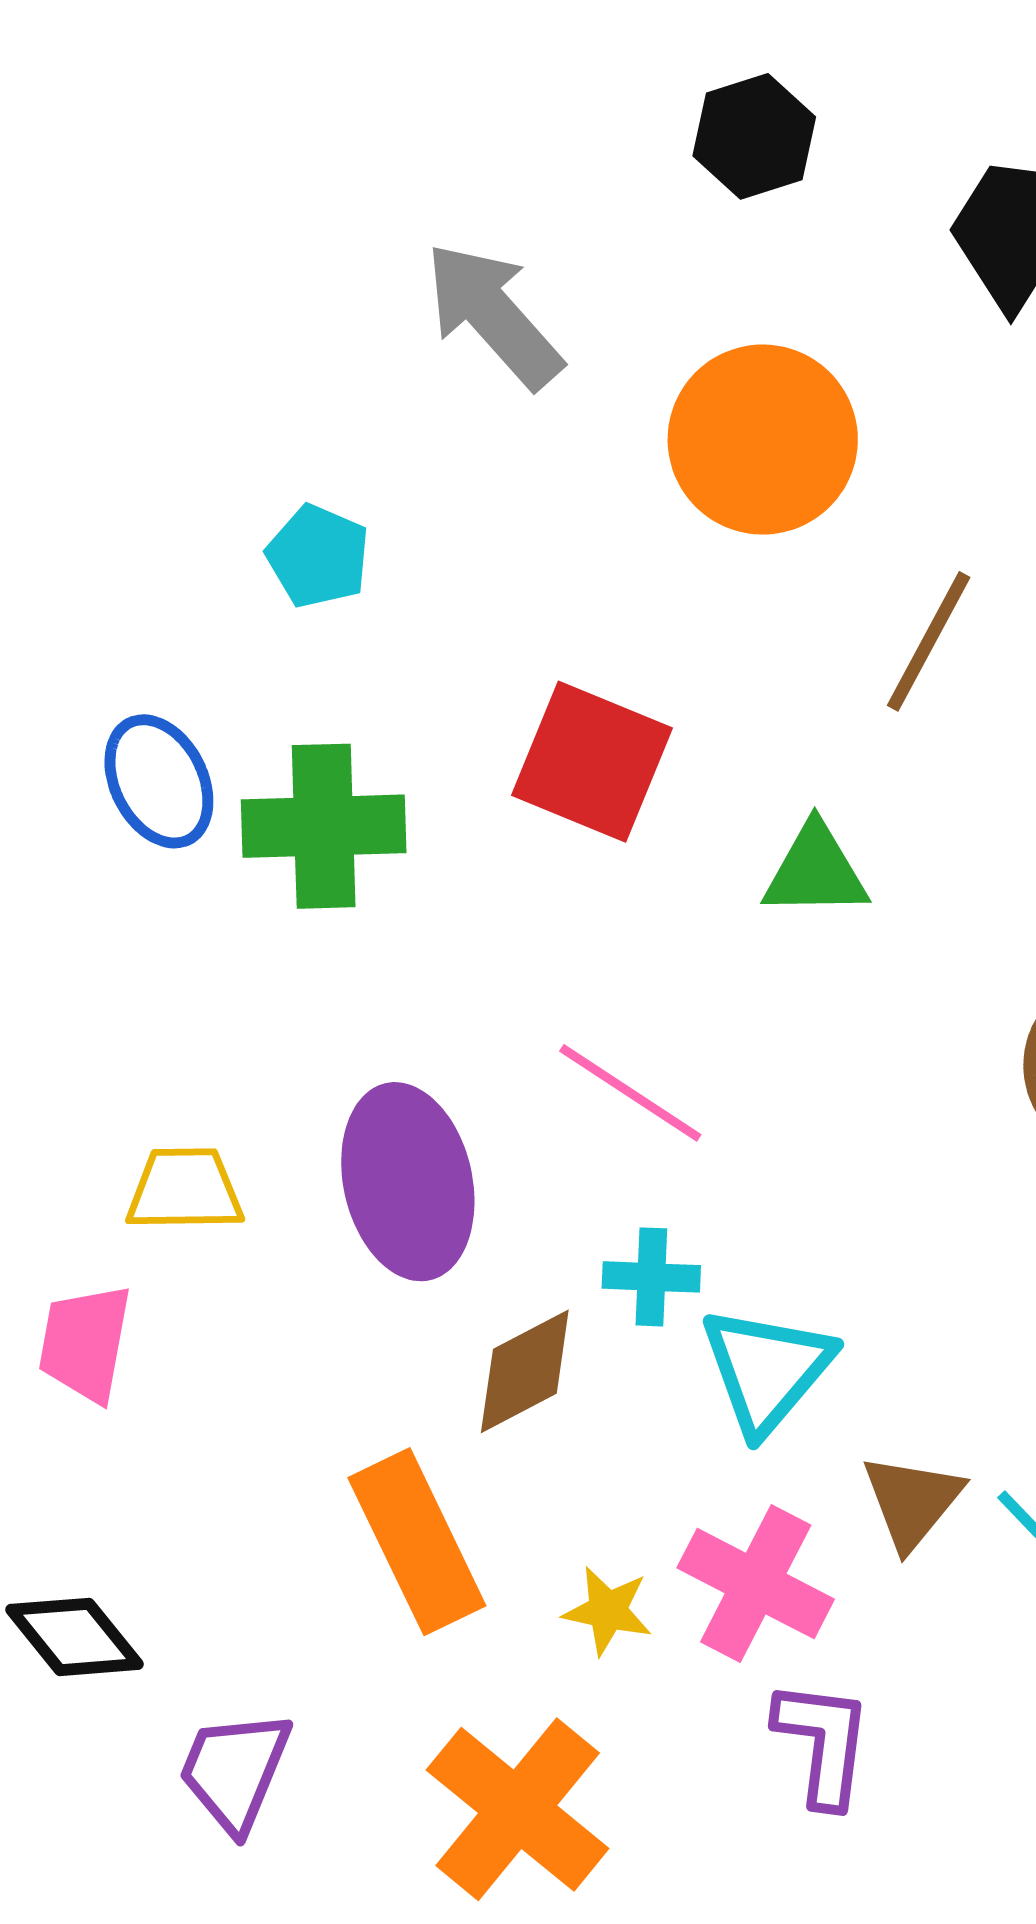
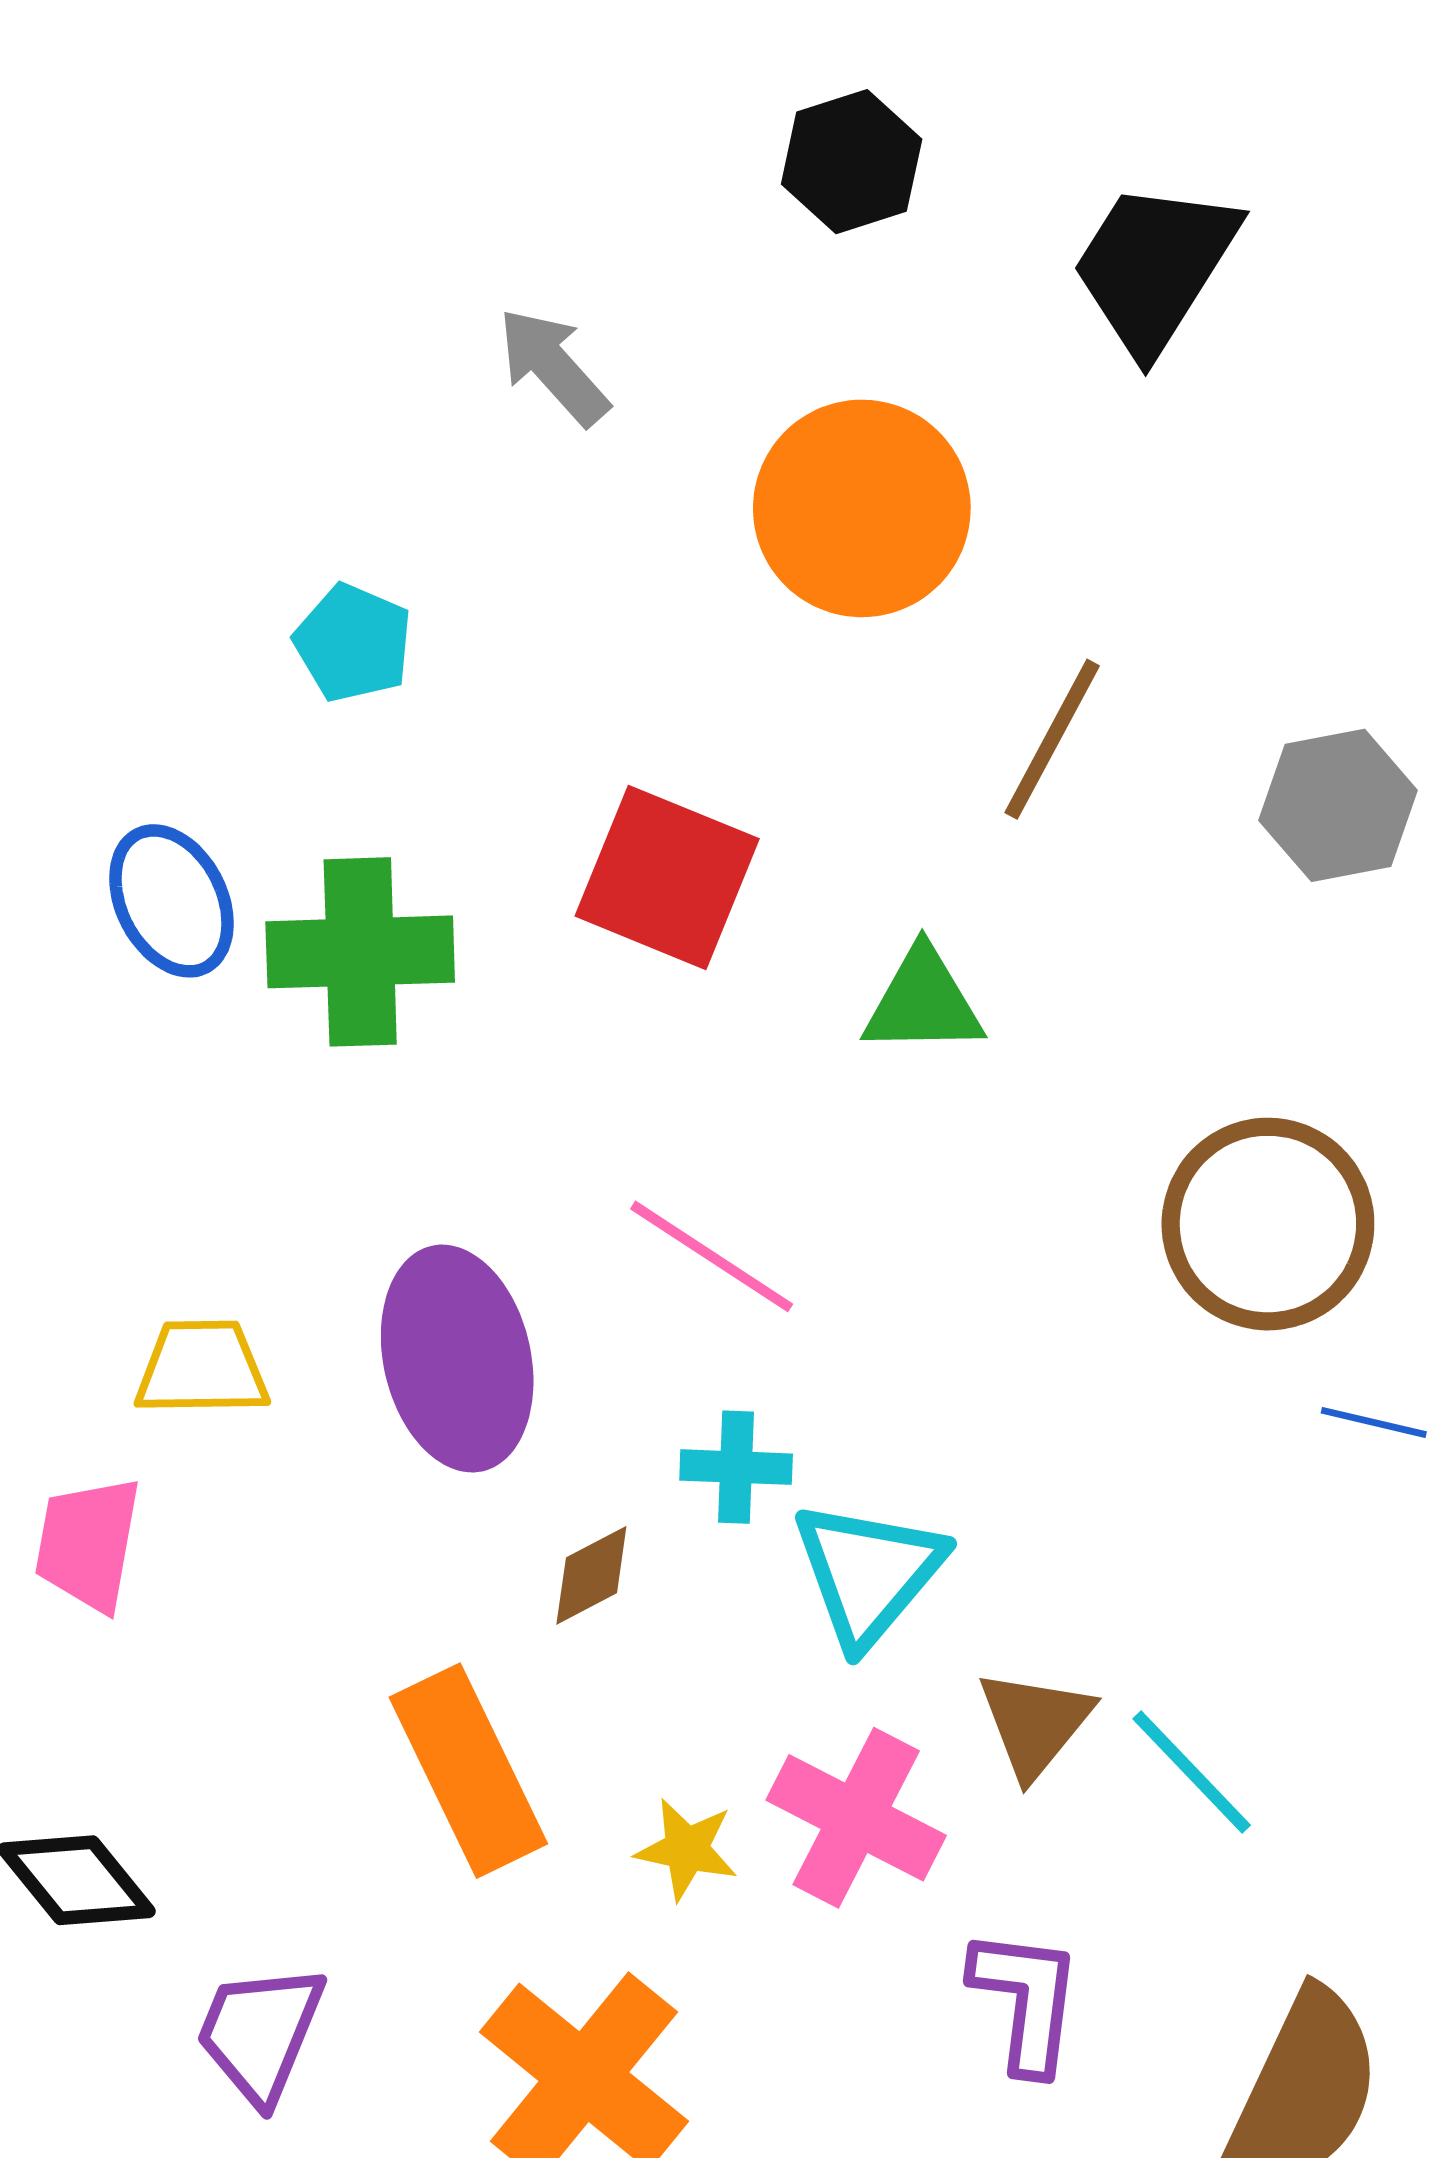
gray arrow: (493, 315) -> (553, 367), size x0.7
brown diamond: (525, 1371) -> (591, 1575), size x0.7
purple L-shape: (823, 1743) -> (1026, 2000), moved

